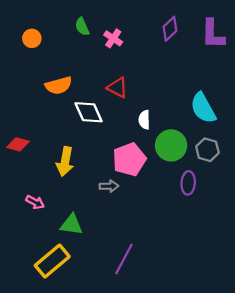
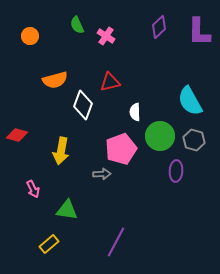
red triangle: (118, 88) -> (110, 82), turned -40
white diamond: (89, 112) -> (83, 105), turned 44
pink arrow: (35, 202) -> (33, 189), turned 36
yellow rectangle: (52, 261) -> (49, 244), size x0.6

